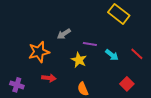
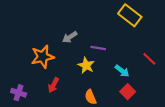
cyan arrow: (112, 55) -> (122, 71), moved
red arrow: (49, 78) -> (53, 85), turned 112
red square: (127, 84) -> (128, 92), moved

